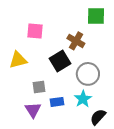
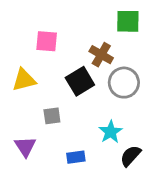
gray circle: (88, 74) -> (124, 83), moved
blue rectangle: (57, 102) -> (76, 157), moved
purple triangle: (33, 110) -> (25, 147), moved

